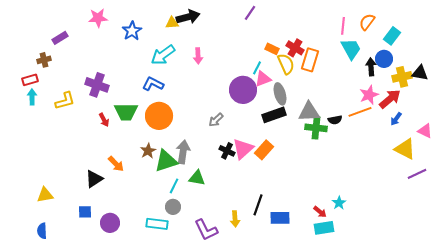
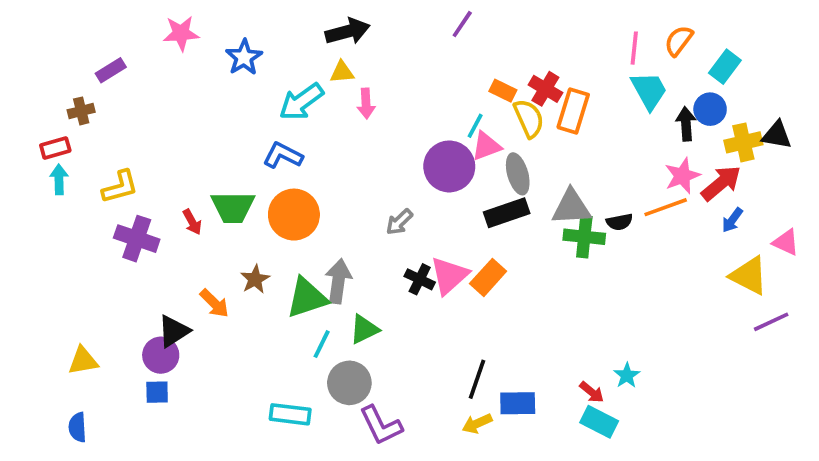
yellow triangle: (172, 23) -> (342, 72), moved
purple cross: (97, 85) -> (137, 239), moved
brown star: (148, 151) -> (255, 279), moved
green triangle: (197, 178) -> (364, 329), turned -36
gray circle: (173, 207) -> (349, 383), moved, size x1.5
yellow arrow: (235, 219) -> (477, 424), moved, turned 70
purple circle: (110, 223) -> (161, 355), moved
cyan rectangle: (324, 228) -> (599, 422), turned 36

